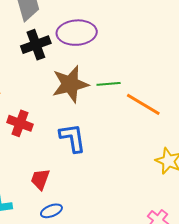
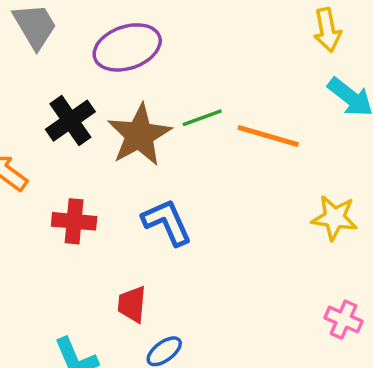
black cross: (36, 45) -> (70, 121), moved

